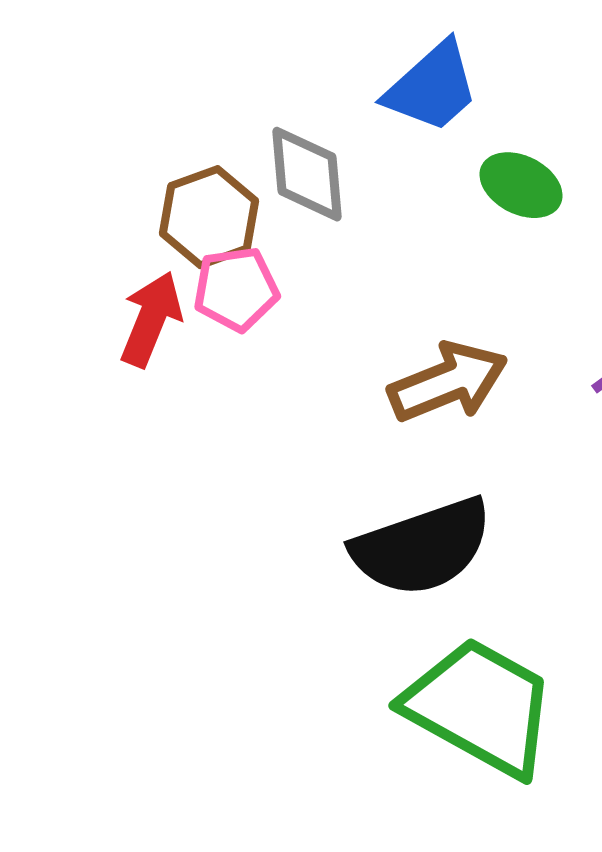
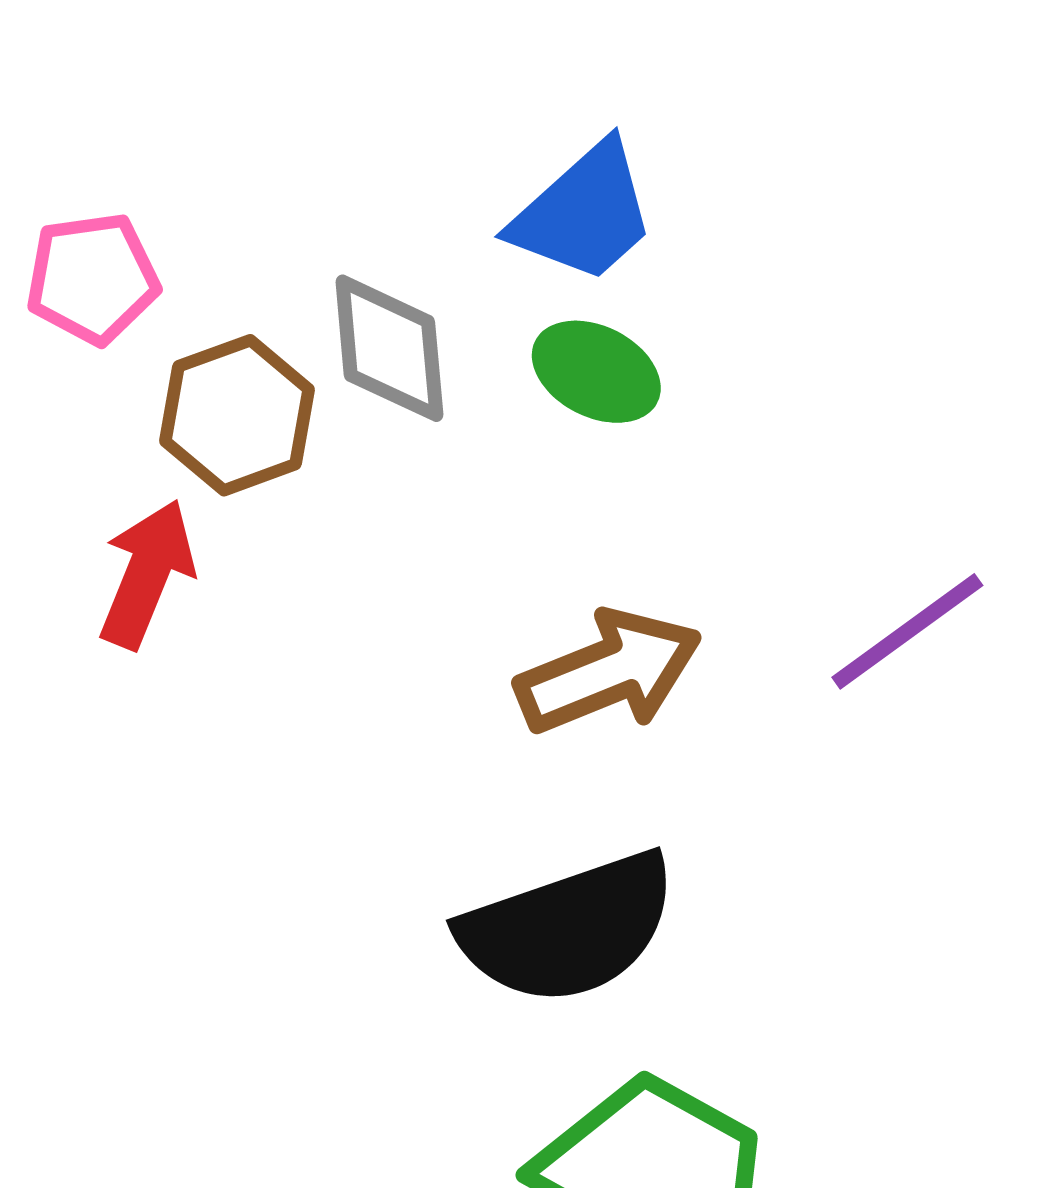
green ellipse: (521, 185) -> (596, 372), moved
pink pentagon: (236, 289) -> (92, 278), moved

